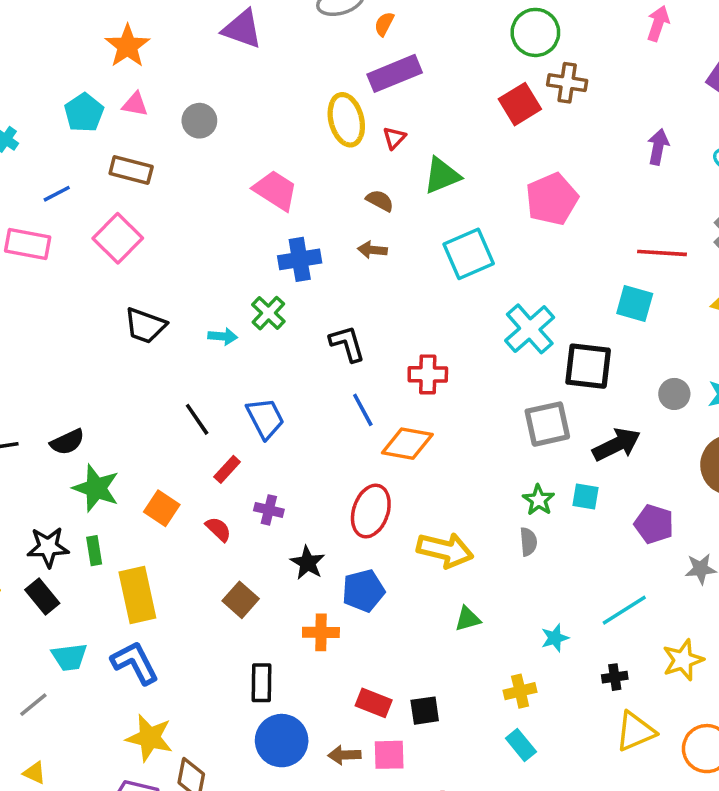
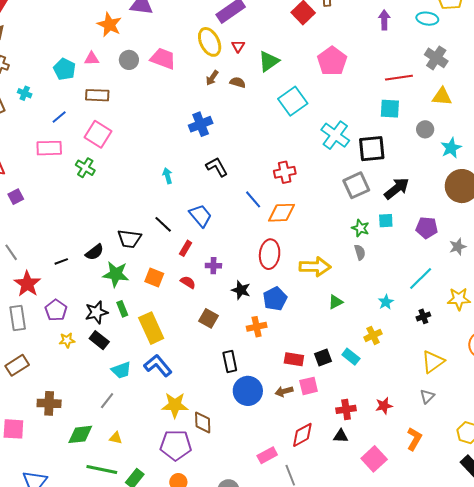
orange star: (127, 46) -> (109, 25), moved
pink trapezoid: (275, 190) -> (163, 59), moved
brown arrow: (372, 250) -> (212, 78), moved, turned -49
green cross: (268, 313) -> (85, 168), moved
black trapezoid: (145, 326) -> (129, 239), moved
cyan arrow: (223, 336) -> (167, 176), turned -98
black L-shape: (347, 344) -> (217, 167), moved
gray circle: (674, 394) -> (425, 129), moved
yellow star: (683, 660) -> (459, 299), turned 30
yellow triangle: (635, 731) -> (433, 362), moved
cyan rectangle: (521, 745) -> (351, 357), moved

